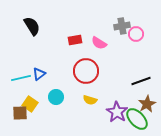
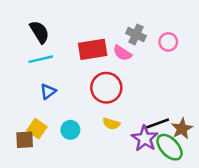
gray cross: (122, 26) -> (136, 34), moved, turned 35
red rectangle: (75, 40) -> (93, 49), size x1.6
cyan line: (21, 78) -> (41, 59), moved
black line: (141, 81) -> (157, 124), moved
cyan circle: (56, 97) -> (70, 130), moved

